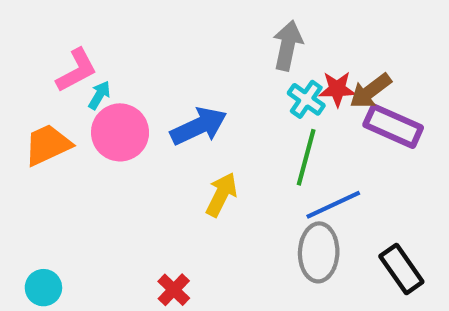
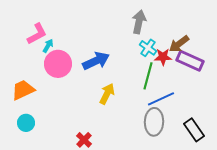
red star: (337, 89) -> (163, 57), moved
orange trapezoid: (48, 145) -> (23, 90), moved
cyan circle: (43, 288) -> (26, 123), moved

